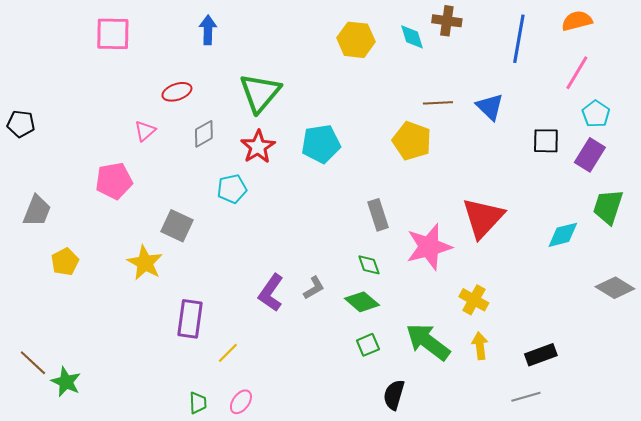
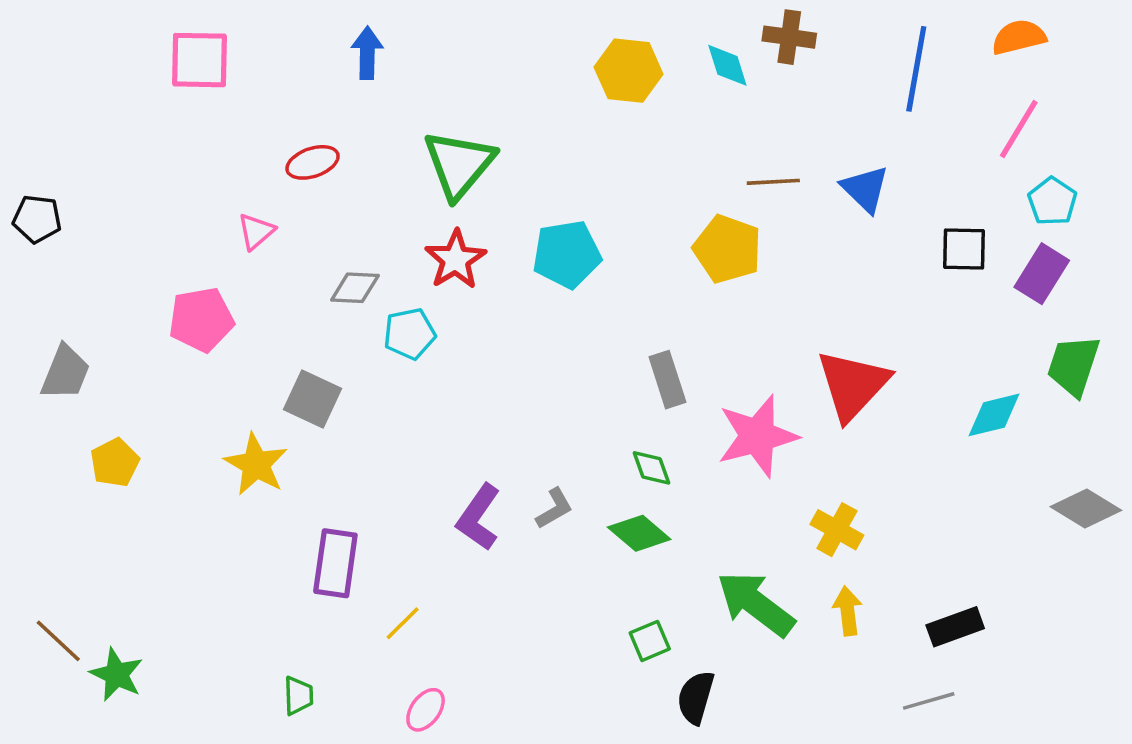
gray diamond: (204, 134) -> (355, 288), moved, turned 32
green square: (368, 345) -> (650, 641), moved
green trapezoid: (198, 403) -> (298, 696), moved

